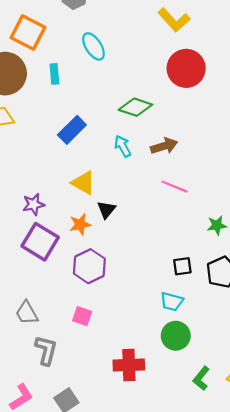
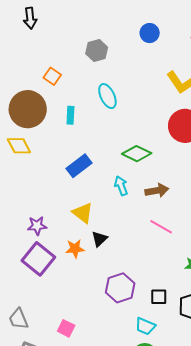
orange square: (28, 33) -> (52, 76), size x0.6
purple hexagon: (89, 266) -> (120, 288), moved

